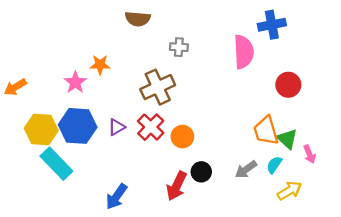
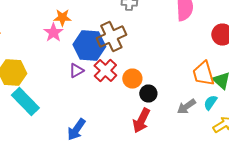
pink star: (75, 82) -> (53, 32), moved
blue hexagon: (78, 126) -> (89, 46), moved
black circle: (201, 172) -> (148, 94), moved
red arrow: (177, 186) -> (141, 120), moved

